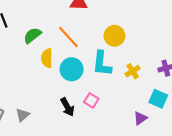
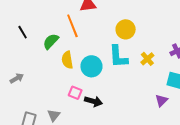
orange line: (68, 37) -> (72, 26), moved, turned 30
pink square: (91, 100) -> (75, 93), moved
black arrow: (67, 107) -> (93, 101), turned -36

